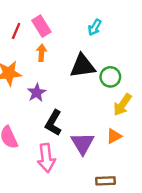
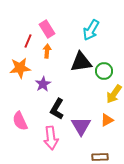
cyan arrow: (95, 27) -> (91, 30), size x1.5
red line: (16, 31) -> (28, 41), moved

